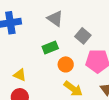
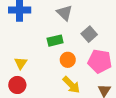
yellow triangle: (20, 75) -> (21, 63), turned 32

